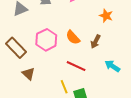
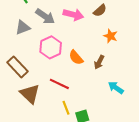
pink hexagon: (46, 40) -> (51, 47), moved
red line: (76, 66) -> (59, 84), moved
brown triangle: (29, 74) -> (30, 94), size x1.5

